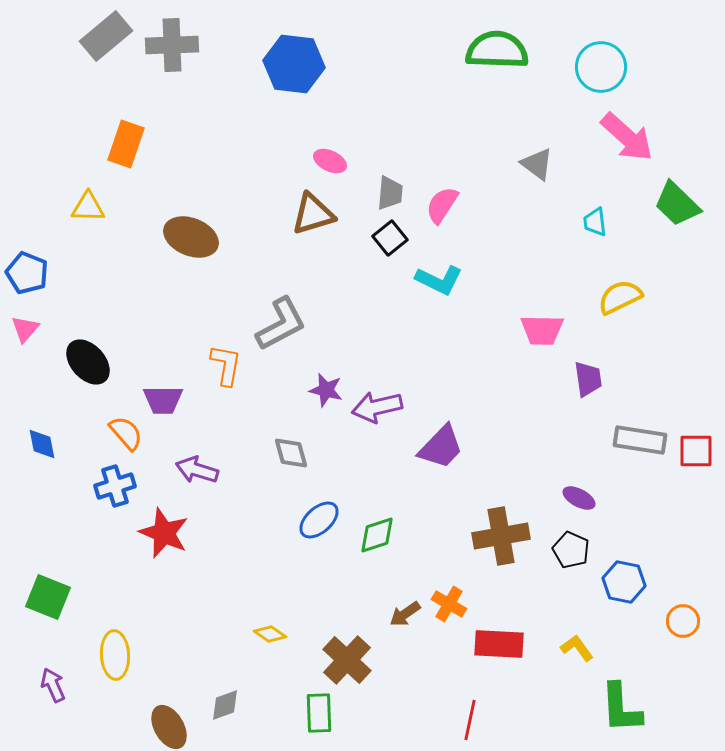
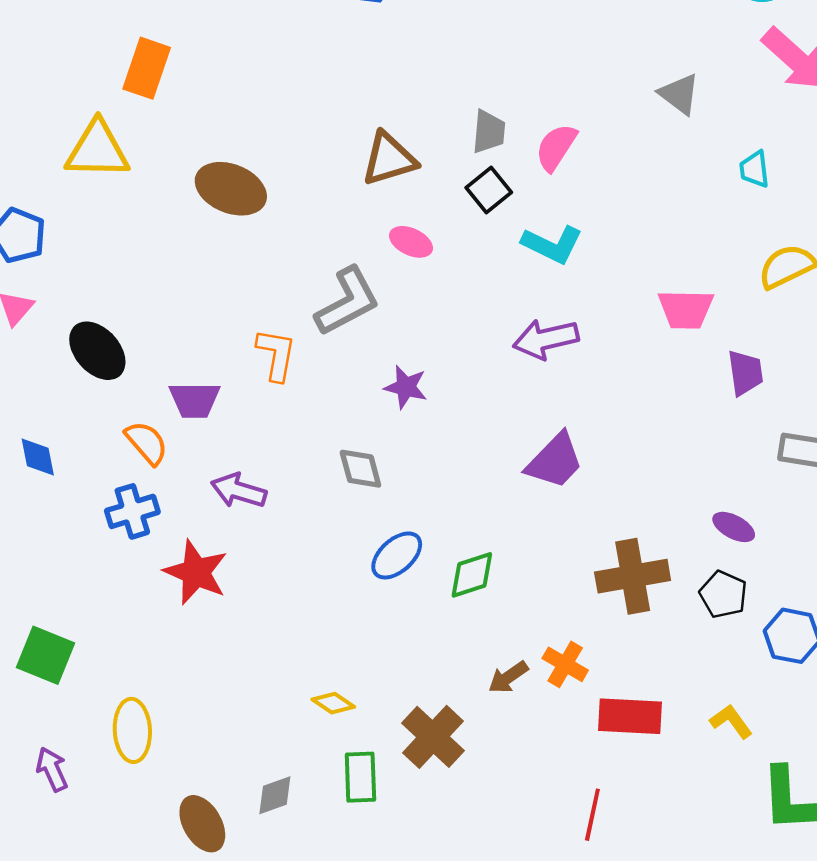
pink ellipse: (330, 161) -> (411, 242), moved
yellow triangle: (88, 207) -> (97, 150), size x1.5
purple arrow: (377, 407) -> (546, 339), moved
green rectangle: (319, 713) -> (360, 777), moved

